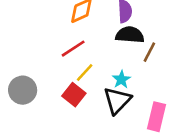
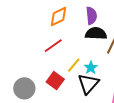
yellow line: (85, 72) -> (74, 65), moved
gray circle: (23, 90) -> (24, 88), moved

